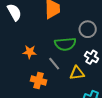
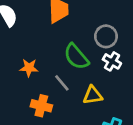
green semicircle: (65, 44) -> (76, 57), turned 55
white cross: (92, 57) -> (112, 61), moved

